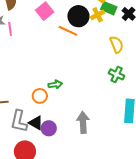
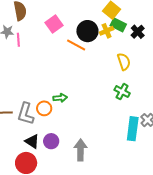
gray L-shape: (19, 121) -> (26, 114), moved
gray arrow: (83, 122) -> (80, 150), moved
black triangle: (36, 123) -> (32, 141), moved

